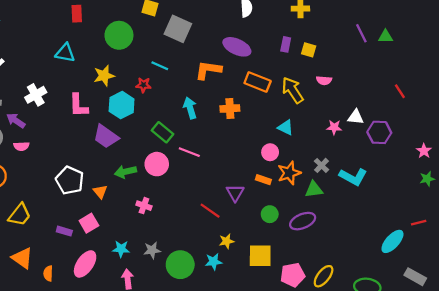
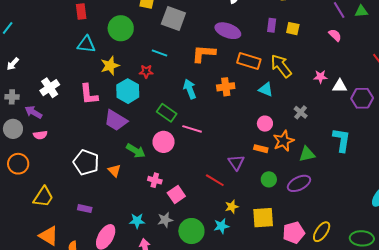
cyan triangle: (65, 53) -> (86, 44), moved
pink semicircle: (324, 80) -> (335, 35), moved, turned -136
cyan triangle: (285, 127) -> (266, 89), moved
pink star: (334, 127) -> (320, 77), moved
gray cross: (322, 165) -> (301, 112), moved
green arrow: (125, 172) -> (136, 151), turned -132
cyan L-shape: (353, 177) -> (342, 140), turned -105
pink square: (89, 223) -> (176, 194), moved

